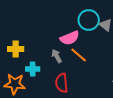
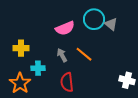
pink semicircle: (70, 38) -> (65, 28), moved
orange star: (15, 84) -> (20, 83), turned 30

